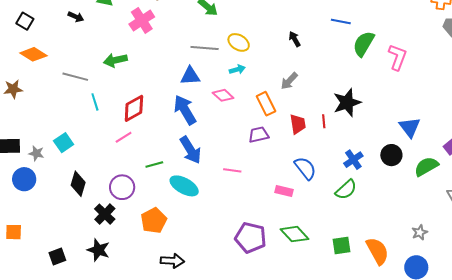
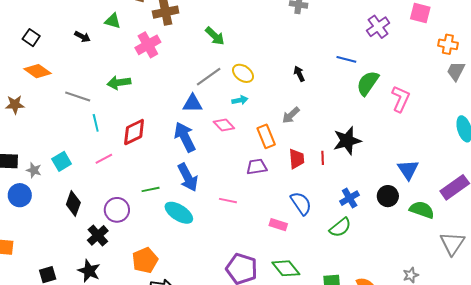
gray line: (205, 48) -> (209, 77), turned -44
pink line: (124, 137) -> (104, 159), moved
green semicircle: (426, 166) -> (422, 210), turned 45
orange pentagon: (154, 221) -> (145, 260), moved

